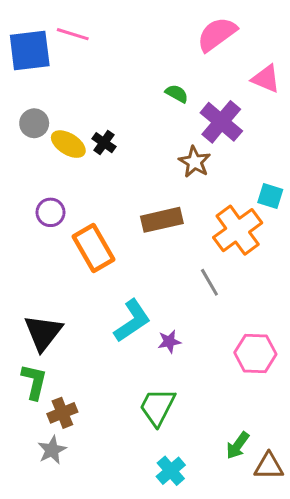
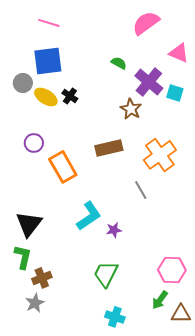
blue square: (30, 50) -> (48, 61), moved
cyan square: (270, 196) -> (175, 93), moved
pink hexagon: (255, 353) -> (172, 270), moved
cyan cross: (171, 471) -> (115, 317), turned -30

